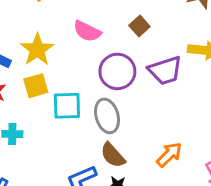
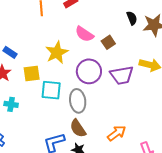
pink semicircle: (87, 31) -> (84, 34), moved
yellow star: (37, 50) -> (57, 53), moved

